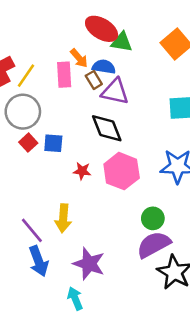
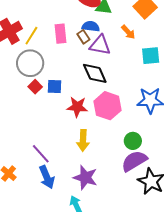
orange arrow: (79, 58) -> (128, 32), moved
red star: (82, 171) -> (77, 107), size x1.5
yellow arrow: (63, 218) -> (83, 140), moved

